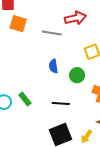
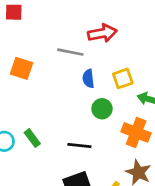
orange square: (18, 24) -> (21, 68), moved
blue semicircle: (53, 66) -> (88, 79), moved

